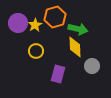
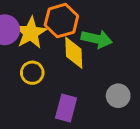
yellow star: (35, 25) -> (31, 33), size x1.5
yellow diamond: (75, 47) -> (74, 53), moved

